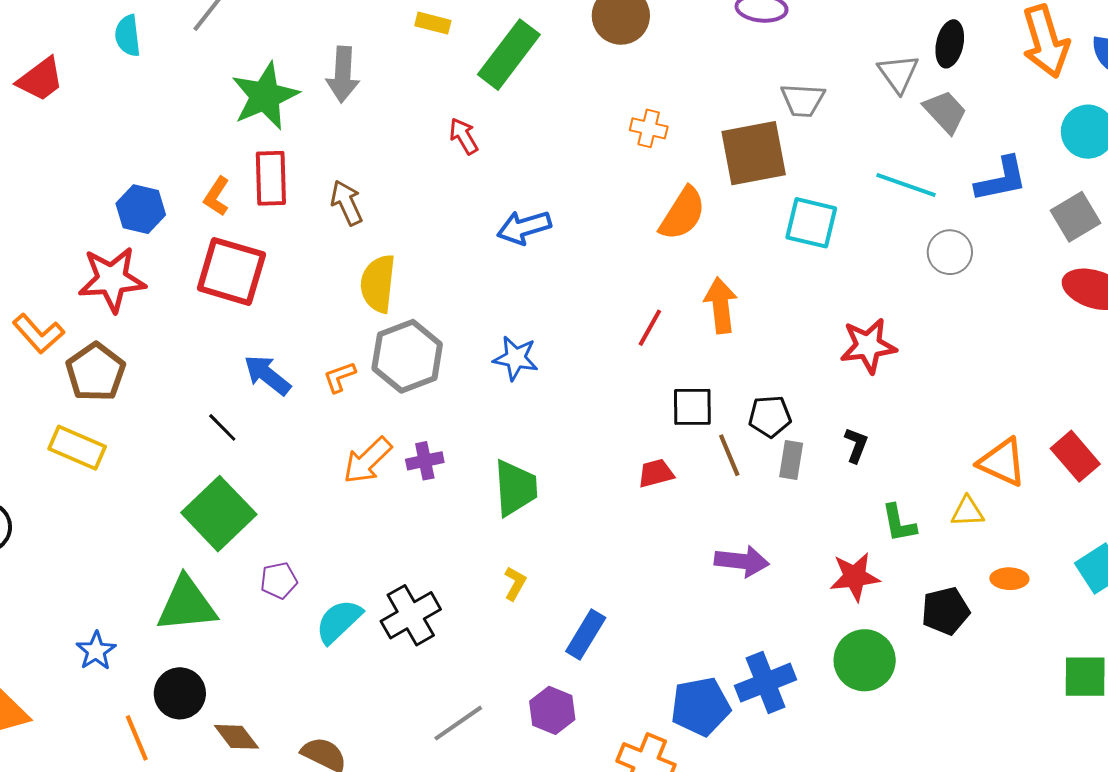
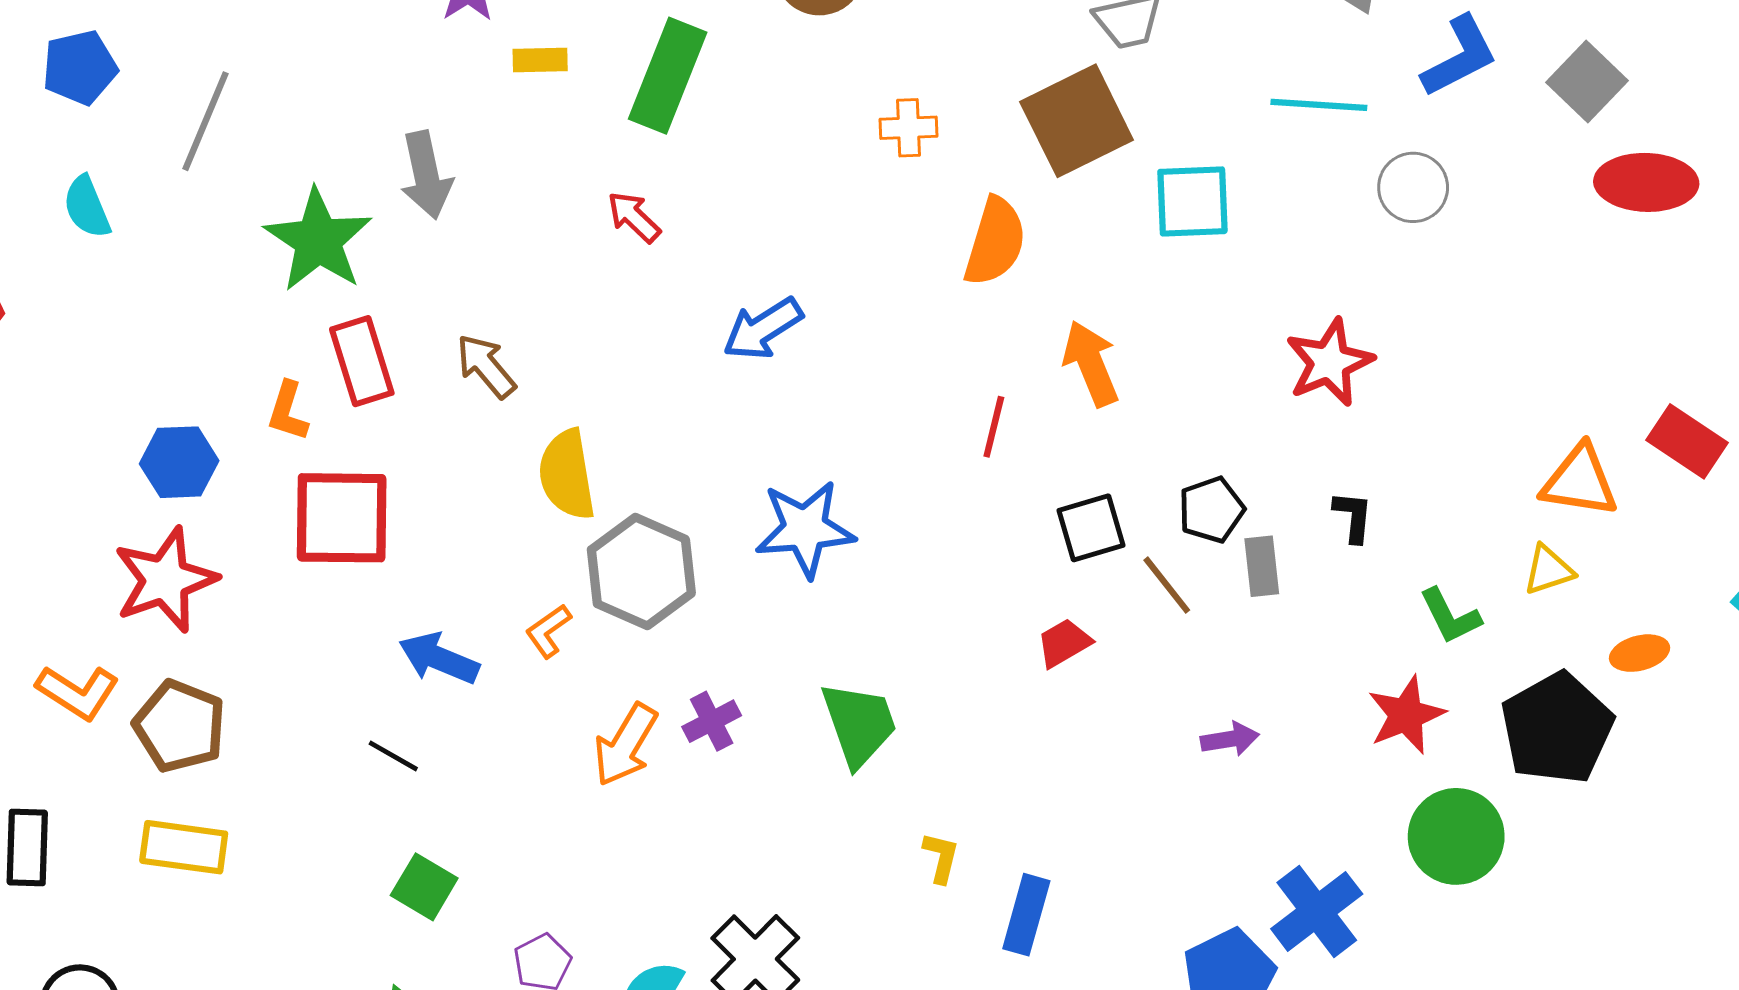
blue star: (516, 358) -> (805, 529), size x1.4
green square: (219, 514) -> (424, 887), size x0.6
purple arrow: (742, 561) -> (1230, 739), size x0.7
yellow L-shape: (515, 583) -> (941, 858), moved
black pentagon: (946, 611) -> (1557, 728), size x1.5

